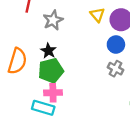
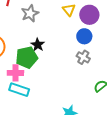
black star: (48, 51) -> (38, 45), moved
pink cross: (53, 93) -> (15, 73), moved

